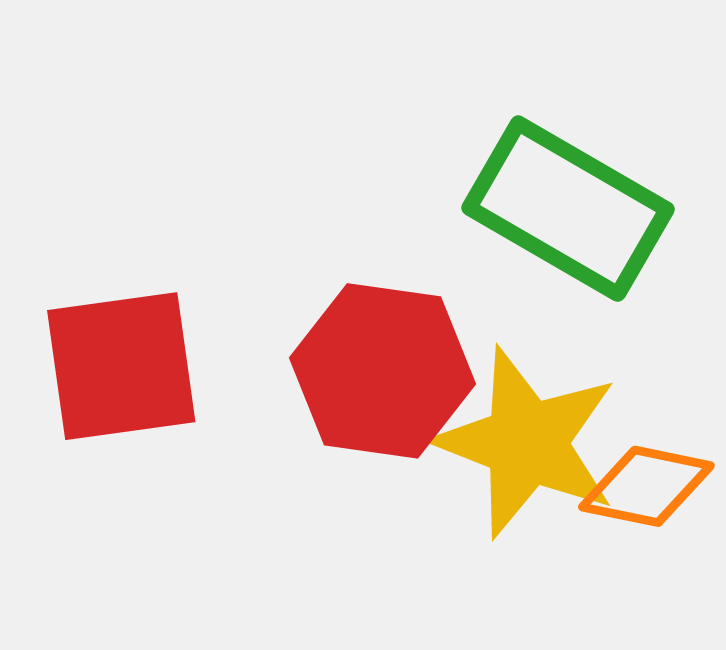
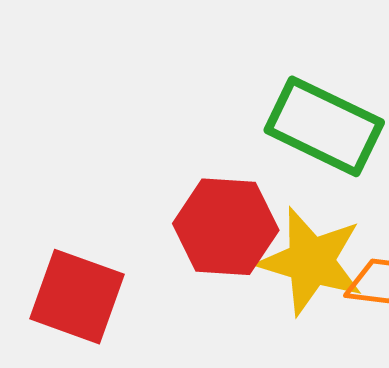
red square: (121, 366) -> (77, 297), moved, turned 32

